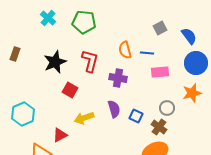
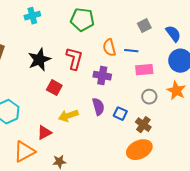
cyan cross: (48, 18) -> (32, 16), turned 35
green pentagon: (84, 22) -> (82, 20), moved
orange star: (192, 93) -> (176, 91), turned -30
gray circle: (167, 108) -> (149, 97), moved

